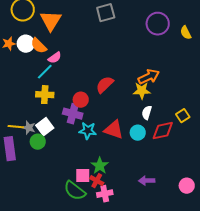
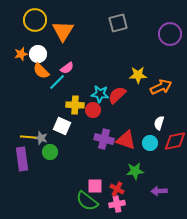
orange semicircle: (39, 46) -> (41, 71), moved
yellow star: (142, 91) -> (138, 75), moved
yellow cross: (45, 95) -> (75, 105), moved
purple cross: (73, 114) -> (104, 139), moved
white square: (45, 127) -> (62, 126), moved, turned -30
cyan star: (88, 131) -> (100, 94), moved
green star: (100, 166) -> (135, 171), moved, turned 30
red cross: (97, 181) -> (117, 189), moved

